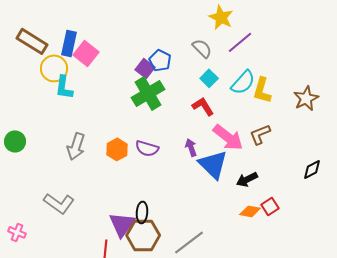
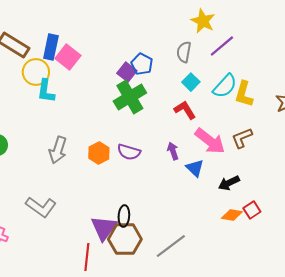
gray semicircle: (202, 48) -> (184, 52), turned -125
blue triangle: (213, 164) -> (195, 168), size x0.6

